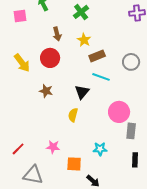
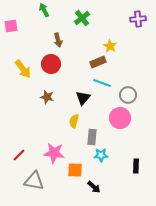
pink square: (20, 16) -> (11, 26), moved
yellow star: (84, 40) -> (110, 46), moved
gray circle: (131, 62) -> (128, 95), moved
gray rectangle: (131, 131) -> (92, 137), moved
pink star: (53, 147) -> (54, 153), size x1.5

